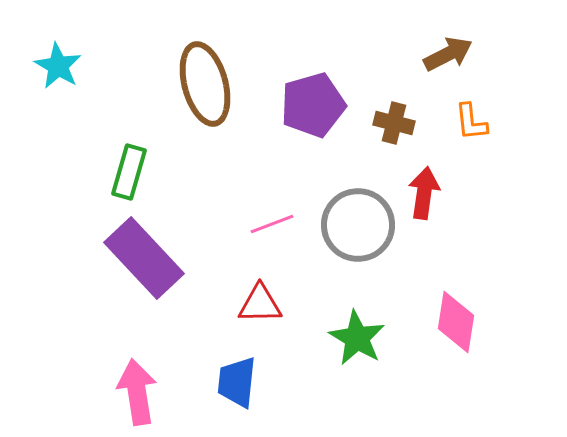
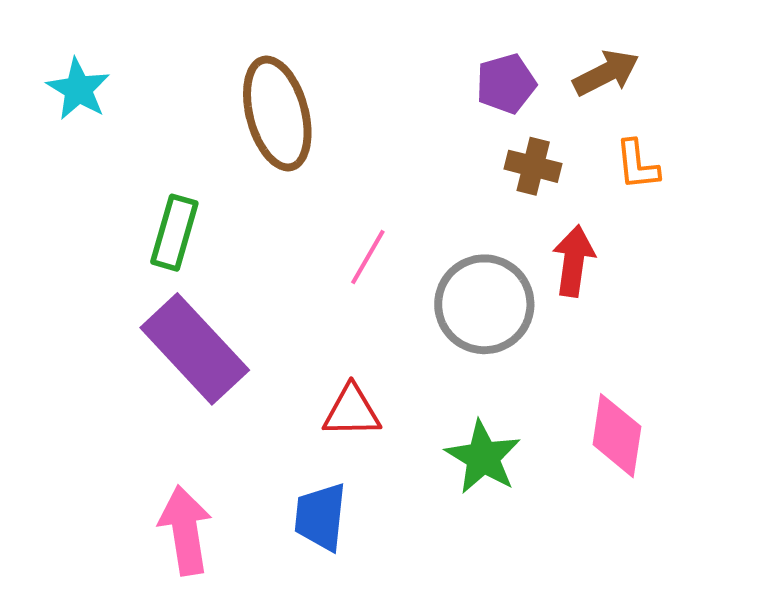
purple pentagon: (313, 105) -> (506, 84), moved, size x0.7
pink line: (272, 224) -> (368, 257), moved, turned -39

